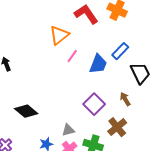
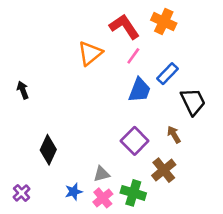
pink line: (72, 56) -> (133, 56), moved
black diamond: (26, 111) -> (48, 150), turned 75

